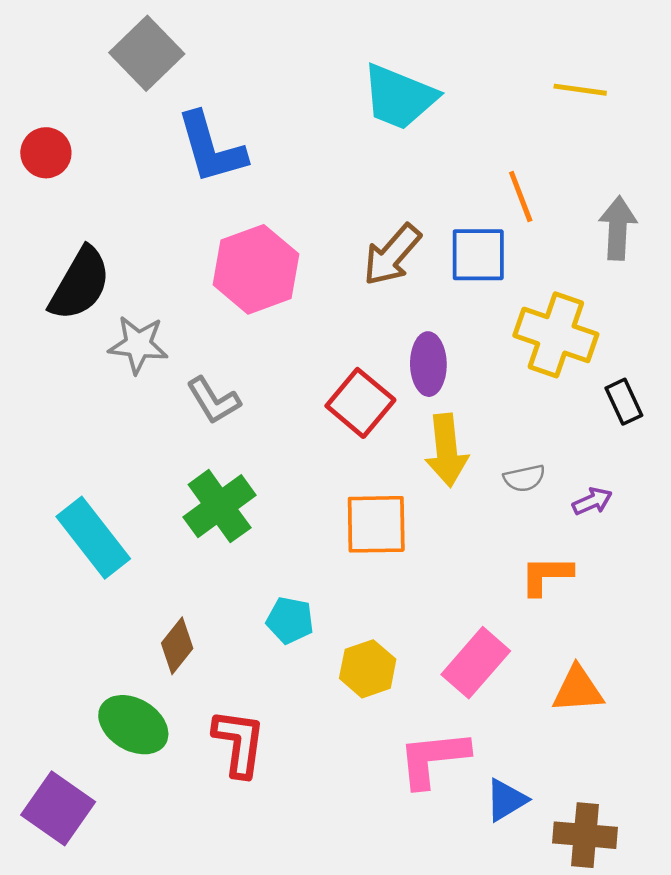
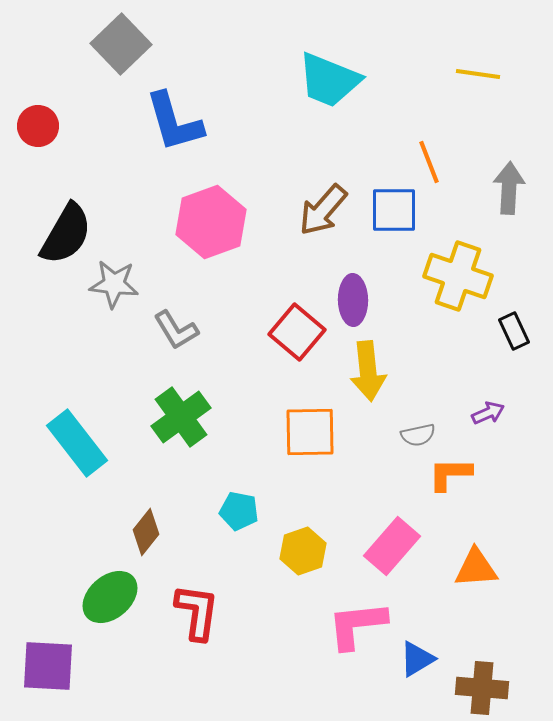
gray semicircle: (524, 478) -> (418, 435), moved
green ellipse: (133, 725) -> (110, 597), turned -72
purple square: (58, 808) -> (48, 666), turned -32

